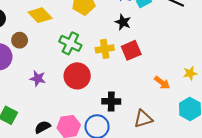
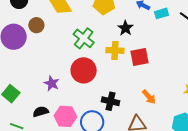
black star: (123, 22) -> (125, 28), moved
purple star: (38, 78) -> (52, 83), moved
orange arrow: (162, 83) -> (149, 97), moved

